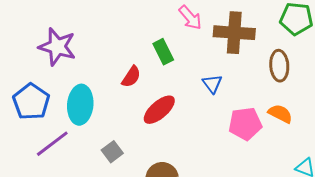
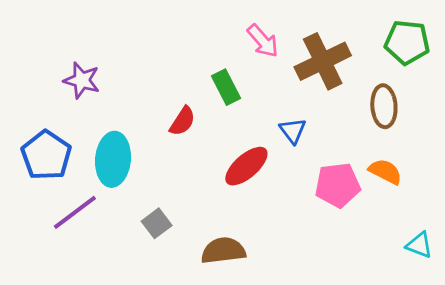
brown cross: (234, 33) -> (323, 61), turned -30
purple star: (57, 47) -> (82, 80), size x0.7
red ellipse: (159, 110) -> (246, 166), moved

